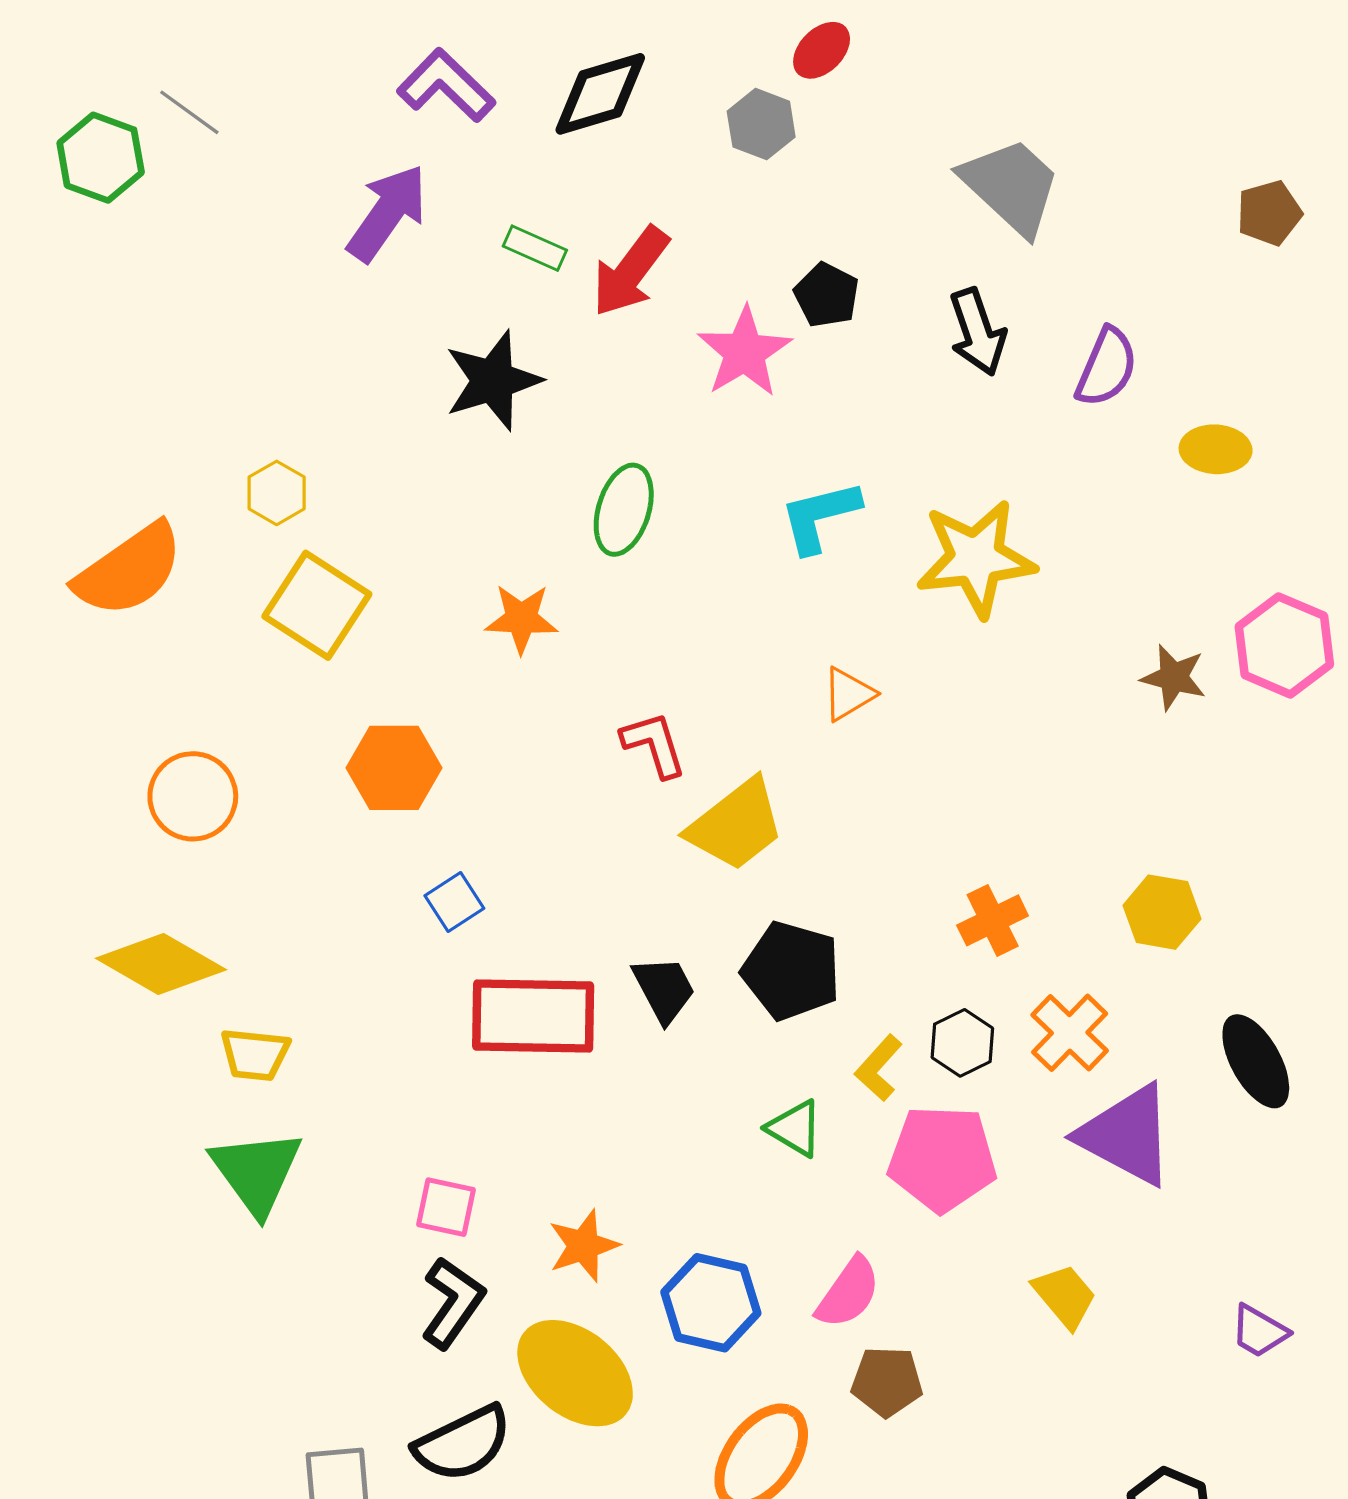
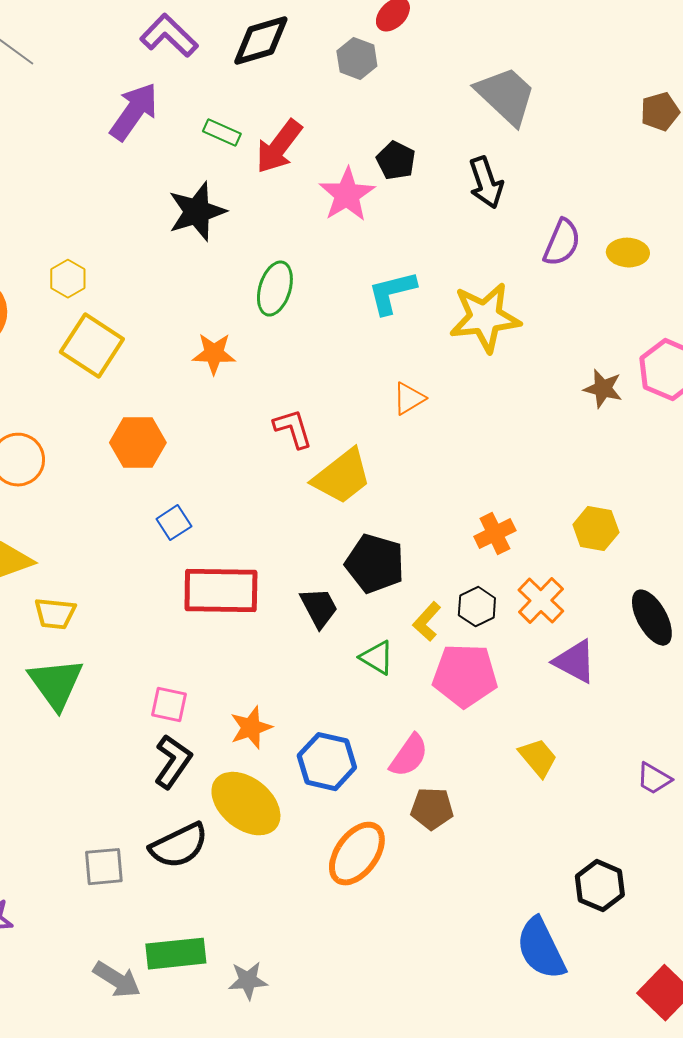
purple semicircle: (1107, 367) -> (562, 243), moved
black trapezoid: (664, 989) -> (319, 608), moved
purple triangle: (1127, 1135) -> (575, 662), size x0.7

